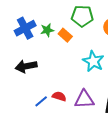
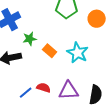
green star: (47, 30) -> (30, 39), moved
orange rectangle: (65, 35) -> (50, 51), moved

